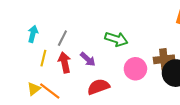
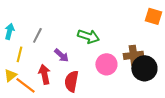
red arrow: (65, 62) -> (44, 74), moved
red semicircle: (98, 87) -> (71, 81), turned -60
yellow triangle: (34, 89) -> (10, 75), moved

